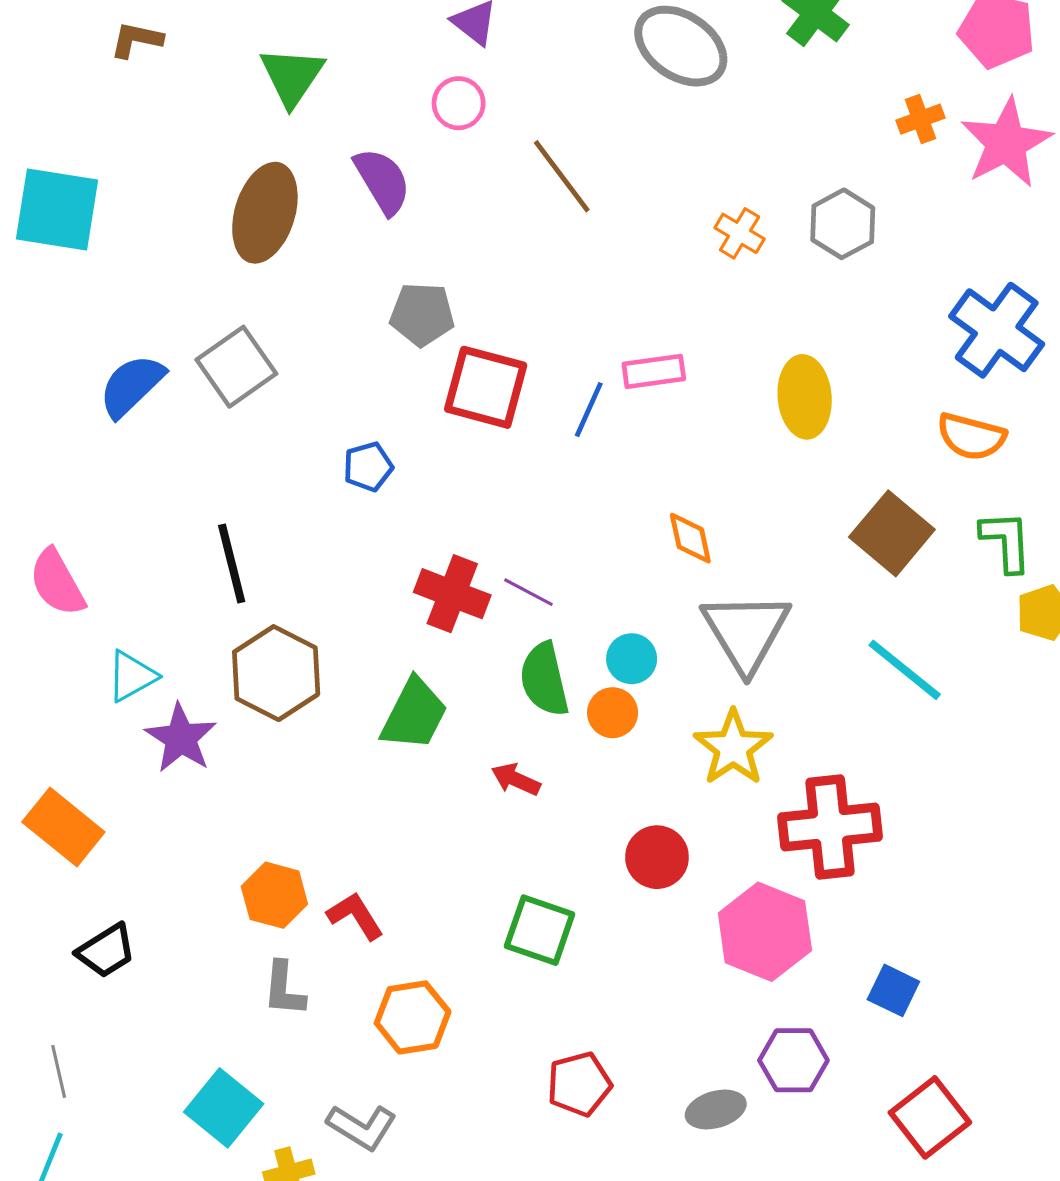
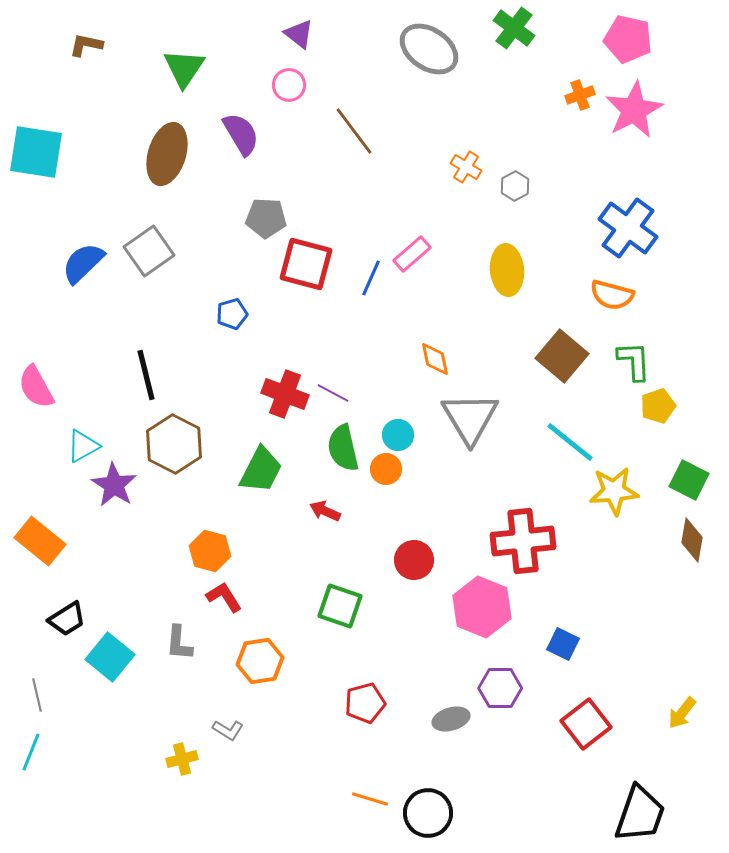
gray hexagon: (843, 224) -> (515, 186), moved, size x0.7
pink rectangle: (654, 371) -> (412, 254), turned -33
yellow star: (733, 748) -> (614, 491), moved, turned 30
orange hexagon: (274, 895) -> (210, 551), moved
cyan square: (224, 1108) -> (110, 657), moved
gray L-shape: (362, 1127) -> (228, 730), size x0.7

